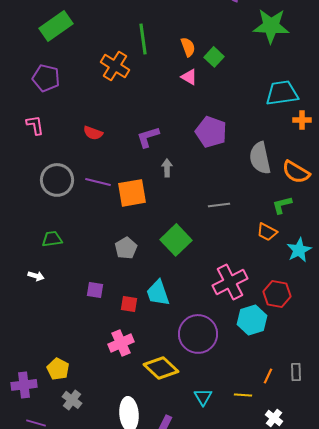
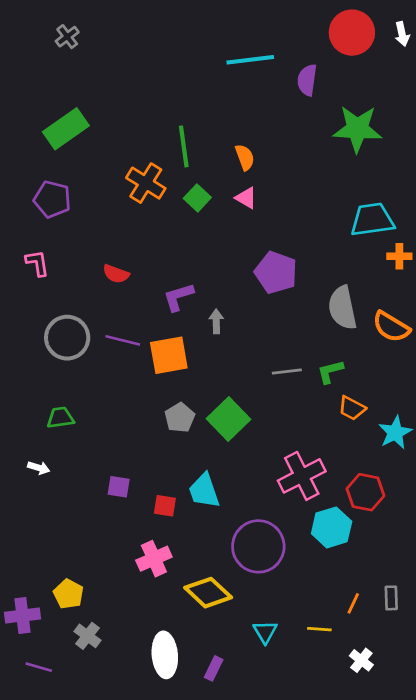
green square: (214, 57) -> (197, 198), moved
purple L-shape: (148, 137) -> (178, 297), moved
green L-shape: (282, 205) -> (330, 372), moved
gray pentagon: (126, 248) -> (180, 418), moved

